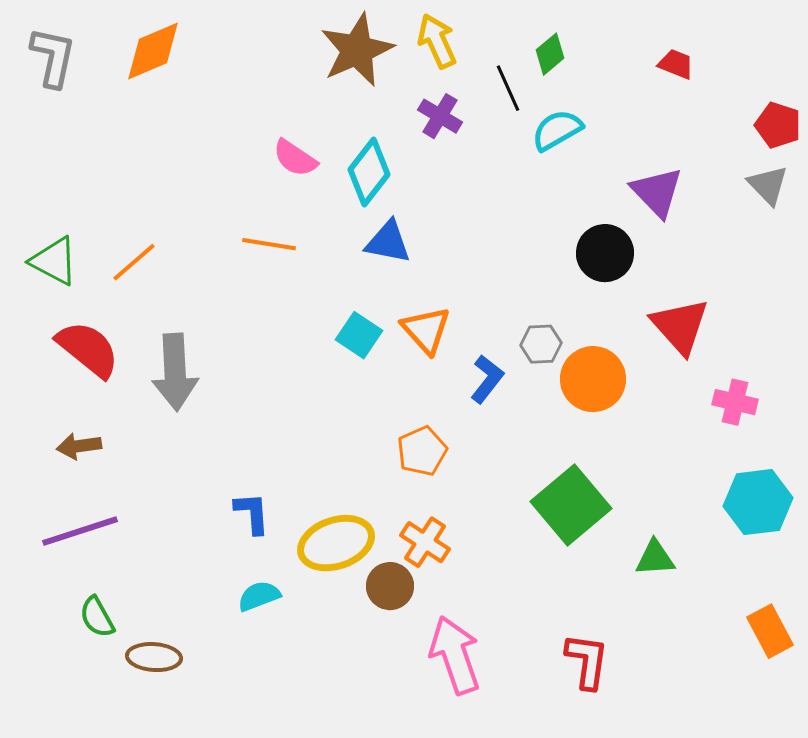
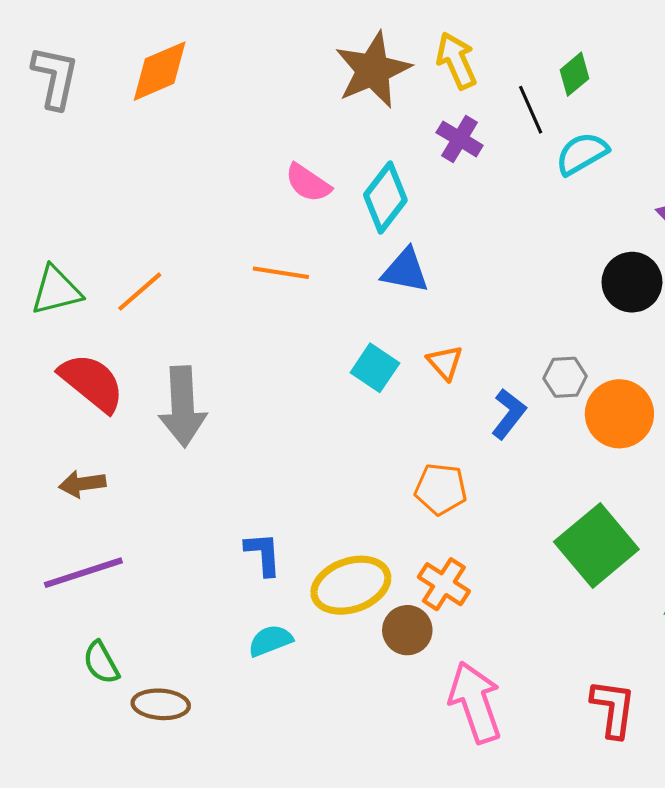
green triangle: (54, 261) -> (56, 291), turned -42
orange triangle: (426, 330) -> (445, 363), size x0.7
orange pentagon: (422, 451) -> (441, 489), turned 30

